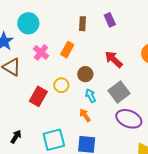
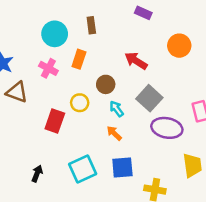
purple rectangle: (110, 20) -> (143, 13), moved, turned -32
cyan circle: (28, 23) -> (55, 34), moved

